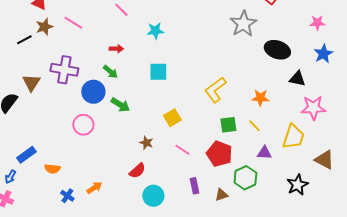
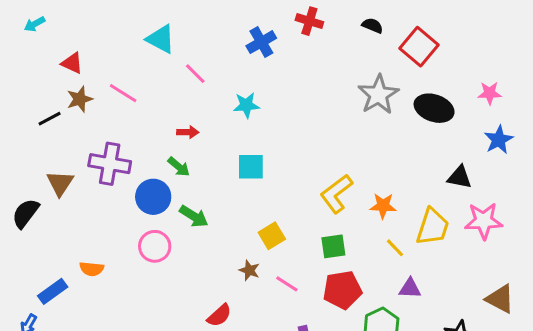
black ellipse: (277, 50) -> (434, 108), moved
orange star: (260, 98) -> (383, 206), moved
pink circle: (83, 125) -> (155, 246), moved
green square: (228, 125) -> (333, 246), moved
yellow trapezoid: (293, 137) -> (433, 227), moved
brown star: (146, 143) -> (249, 270), moved
red pentagon: (219, 154) -> (342, 290), turned -30
orange semicircle: (52, 169) -> (92, 269), moved

